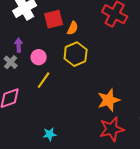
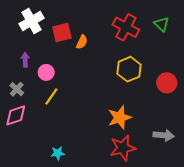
yellow hexagon: (76, 54) -> (129, 69), moved
gray cross: (11, 62) -> (17, 89), moved

